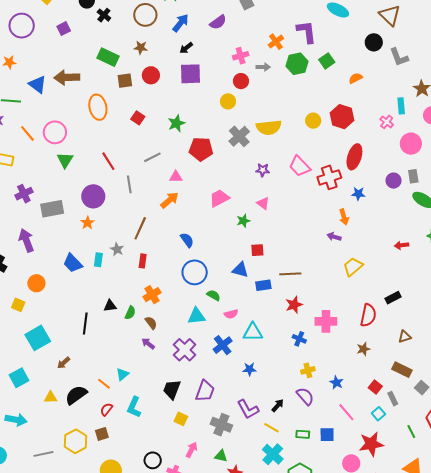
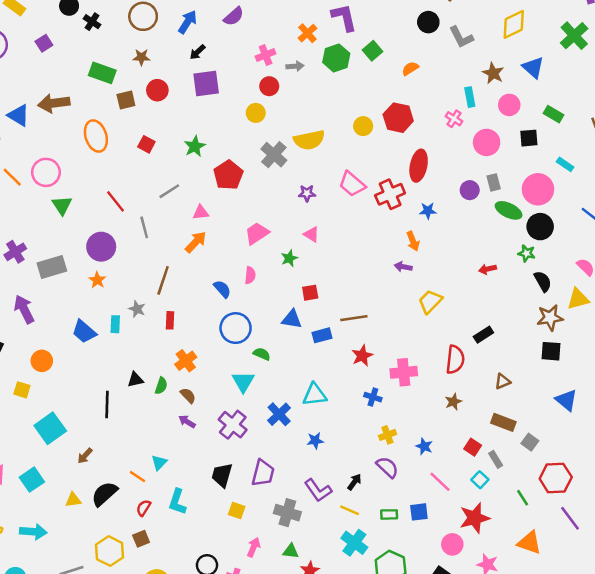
red pentagon: (201, 149) -> (228, 175), turned -30
pink semicircle: (231, 314) -> (250, 275), moved, turned -64
cyan triangle: (196, 316) -> (243, 382), turned -48

